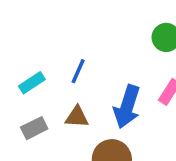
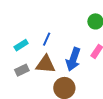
brown triangle: (77, 117) -> (46, 64), size x1.5

